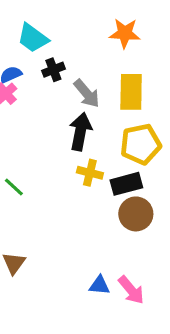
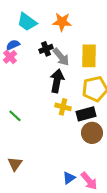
orange star: (125, 33) -> (62, 22), moved
black cross: (53, 70) -> (46, 49), moved
blue triangle: (99, 285) -> (69, 178), turned -40

